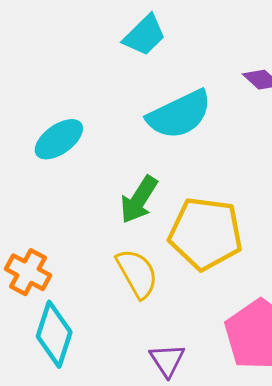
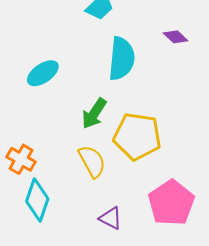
cyan semicircle: (179, 115) -> (122, 59), turned -60
purple triangle: (167, 360) -> (111, 218), turned -30

